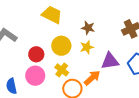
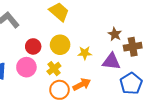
brown star: (88, 28) -> (115, 34), moved
purple triangle: (110, 61) -> (111, 61), moved

